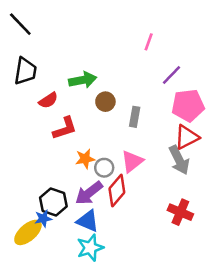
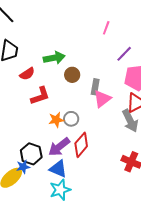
pink triangle: (132, 161) -> (102, 99), moved
gray circle: (104, 168) -> (71, 119), moved

